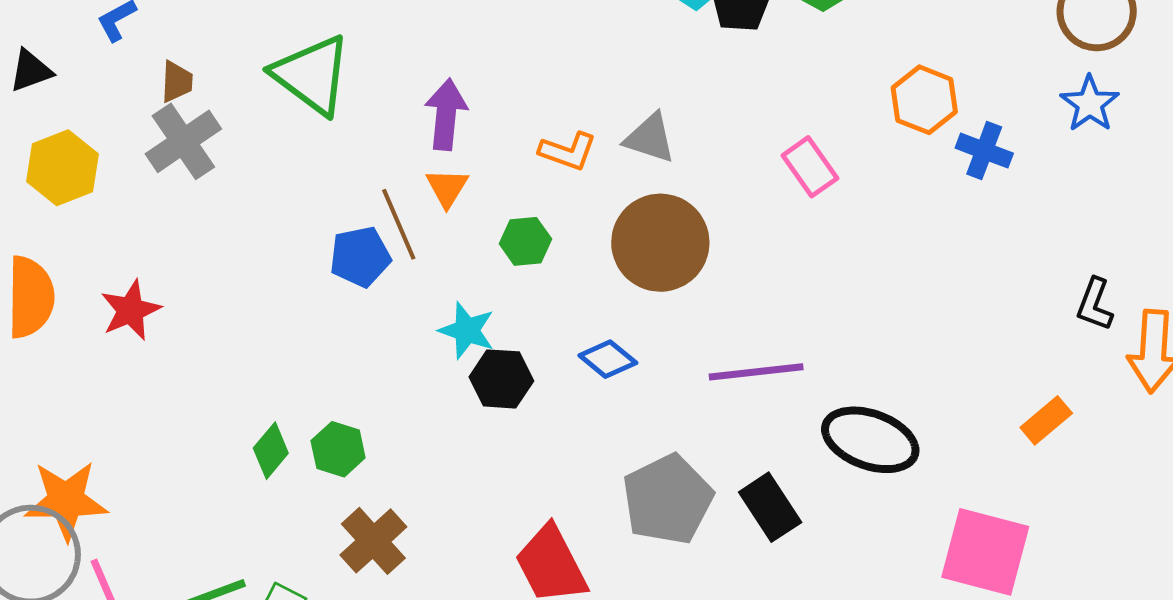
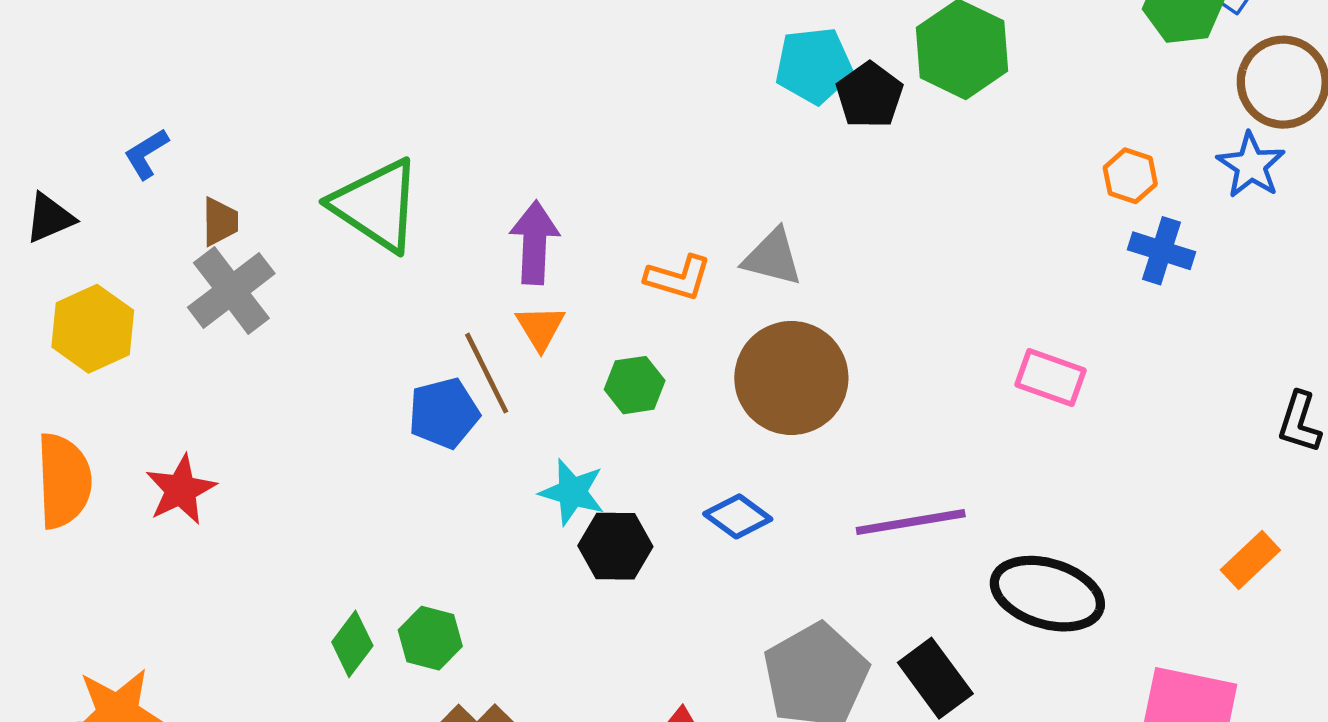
orange hexagon: (924, 100) -> (1130, 176), moved, size x0.7
blue star: (1090, 104) -> (1251, 165), moved
pink rectangle: (810, 167) -> (1051, 377), moved, turned -32

